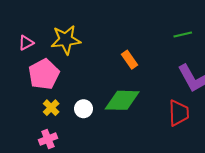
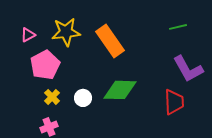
orange rectangle: (130, 60) -> (110, 41), moved, size x1.8

